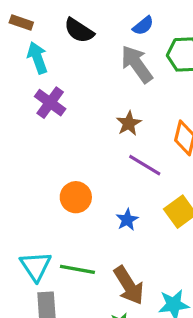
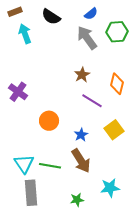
brown rectangle: (21, 22) -> (15, 12), turned -40
purple cross: (50, 103) -> (18, 92), moved
brown arrow: (129, 285) -> (81, 161), moved

